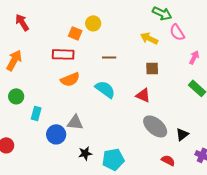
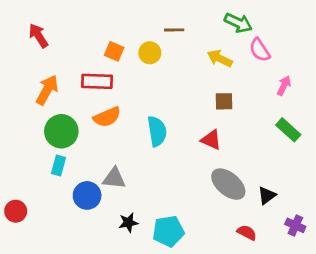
yellow circle: (93, 23) -> (150, 53), moved
brown line: (109, 57) -> (174, 30), moved
orange arrow: (14, 60) -> (47, 90), moved
cyan semicircle: (105, 89) -> (157, 131), turned 45
green circle: (16, 96) -> (61, 131), moved, size x1.5

